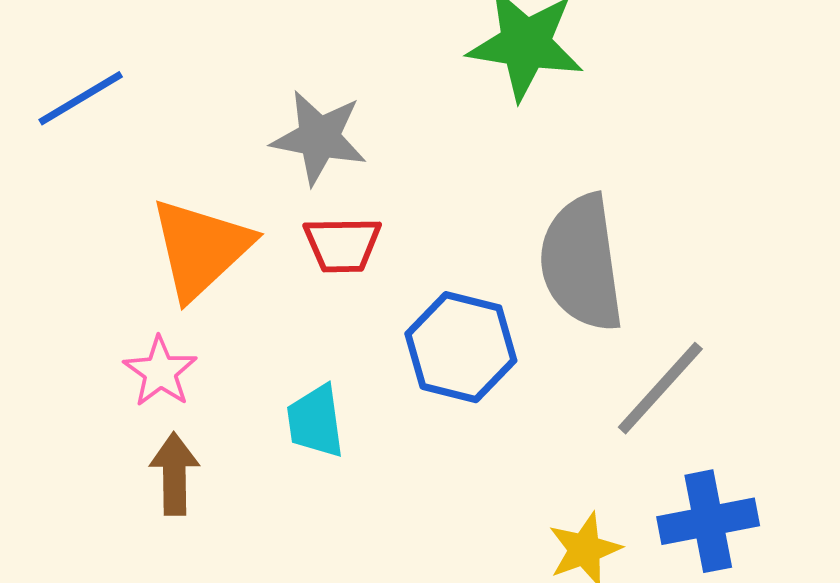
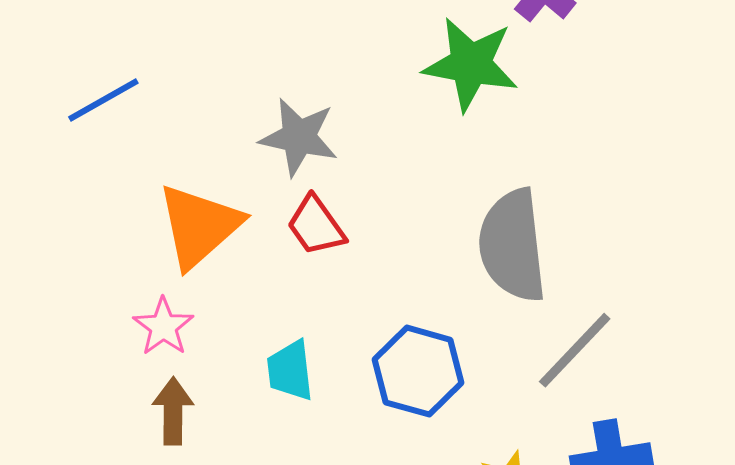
red trapezoid: (342, 245) -> (316, 226), turned 54
blue hexagon: (461, 347) -> (418, 371), moved

